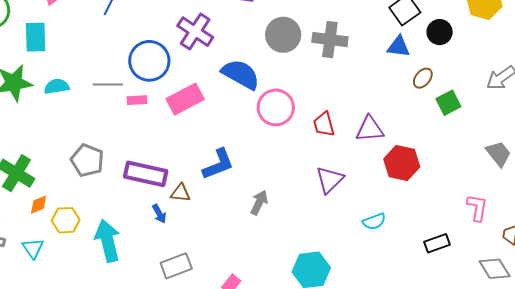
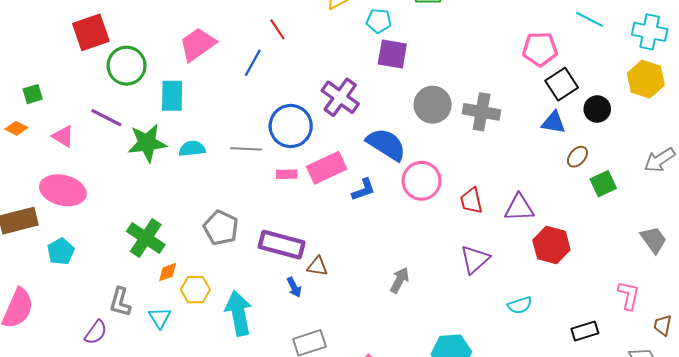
pink rectangle: (137, 100) -> (287, 174), moved
blue L-shape: (218, 164) -> (363, 190), moved, size x0.7

